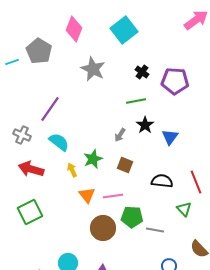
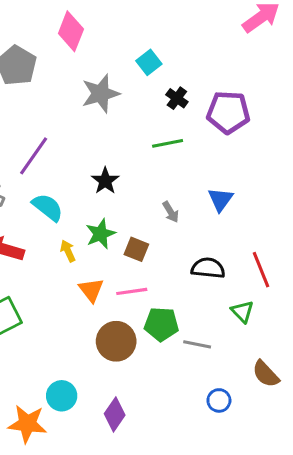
cyan square: (124, 30) -> (149, 62), moved, size x0.6
gray star: (93, 69) -> (101, 94), turned 30
black star: (145, 125) -> (105, 181), moved
gray arrow: (120, 135) -> (171, 212), moved, turned -64
brown square: (125, 165) -> (136, 249), moved

